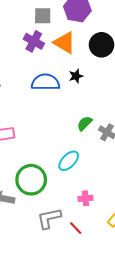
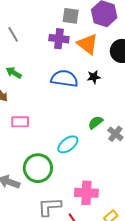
purple cross: (34, 41) -> (59, 39), turned -30
cyan ellipse: (69, 161) -> (68, 144), moved
pink cross: (85, 198) -> (86, 193), size x1.6

